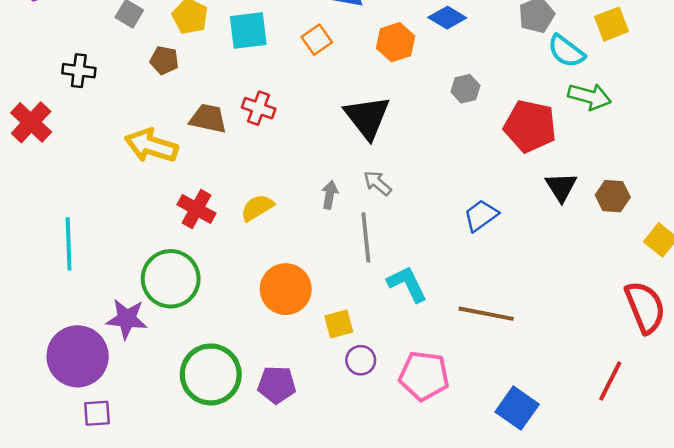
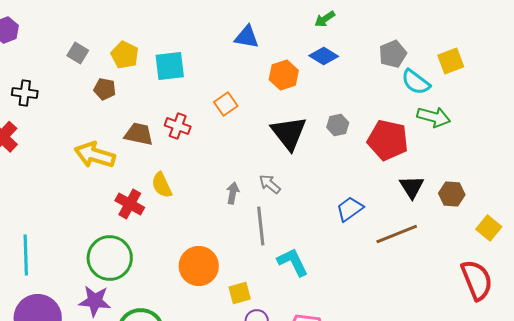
orange square: (317, 40) -> (226, 104), moved
black cross: (79, 71) -> (25, 93), moved
gray hexagon: (465, 89) -> (338, 125), moved
black triangle: (367, 117) -> (289, 133), moved
yellow semicircle: (257, 208) -> (162, 185), moved, turned -84
cyan line: (69, 244) -> (26, 255), moved
brown line: (486, 314) -> (397, 234), moved, turned -33
purple star: (127, 319) -> (95, 301), moved

